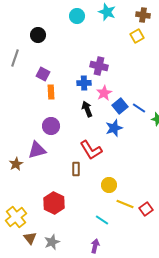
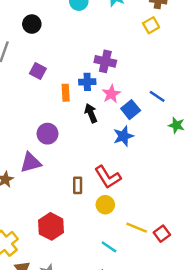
orange rectangle: (51, 92) -> (66, 93), moved
blue line: (139, 108) -> (157, 96), moved
red L-shape: (91, 150) -> (108, 177), moved
yellow circle: (109, 185) -> (105, 205), moved

